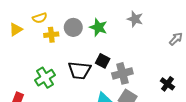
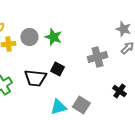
gray star: (135, 19) -> (123, 29), moved
gray cross: (122, 73) -> (97, 57), moved

